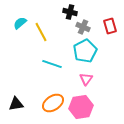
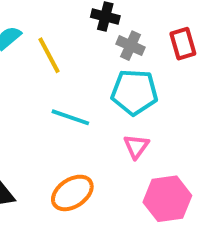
cyan pentagon: (85, 51) -> (134, 92), turned 30
pink hexagon: (81, 107) -> (167, 199), moved

